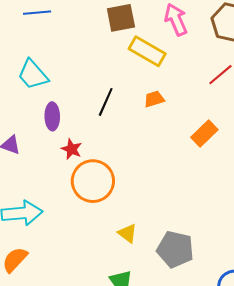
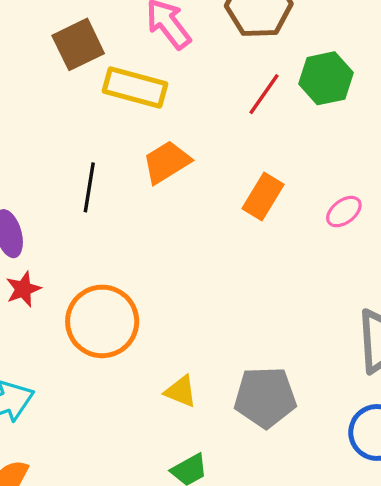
orange trapezoid: (154, 99) -> (167, 162), size x1.4
red star: (72, 149) -> (23, 289), moved, turned -30

